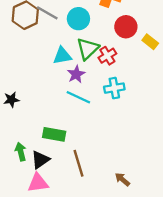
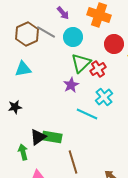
cyan triangle: (62, 56) -> (23, 69), moved
cyan cross: (114, 88) -> (104, 97), turned -30
cyan line: (78, 97) -> (87, 114), moved
black triangle: (40, 160) -> (38, 137), moved

